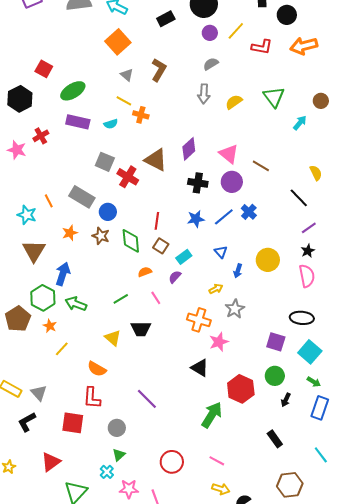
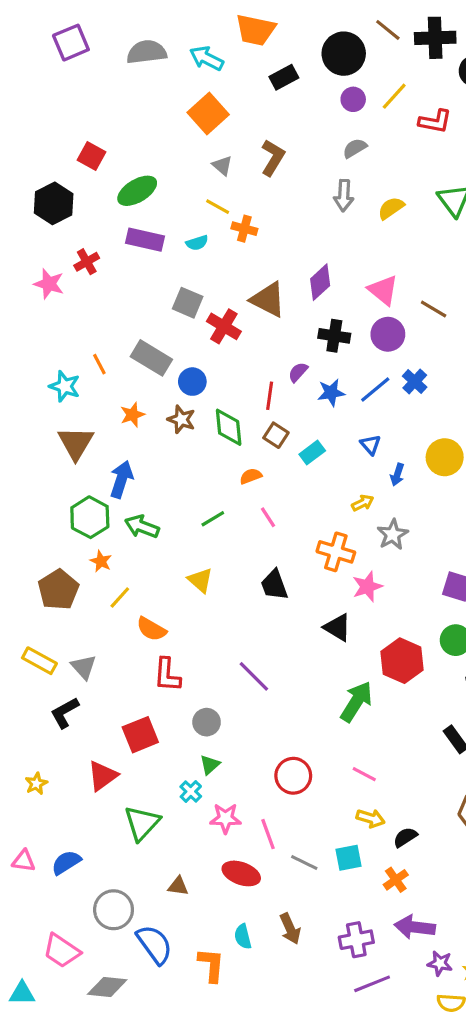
purple semicircle: (175, 277) -> (298, 372), moved
brown pentagon: (18, 319) -> (58, 590), moved
black trapezoid: (141, 329) -> (274, 585), moved, turned 70
orange semicircle: (97, 369) -> (151, 629), moved
red square: (73, 423) -> (140, 735), moved, turned -30

